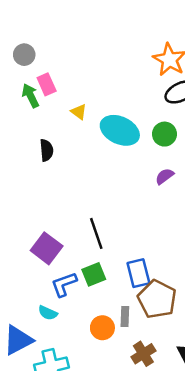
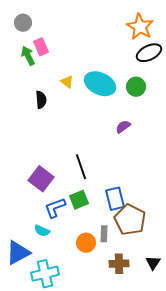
yellow triangle: (79, 112) -> (67, 82), moved
purple semicircle: (164, 176) -> (123, 127), moved
brown cross: (143, 354) -> (119, 264), turned 30

